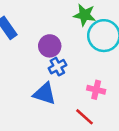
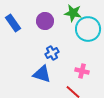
purple circle: (50, 46) -> (45, 21), moved

